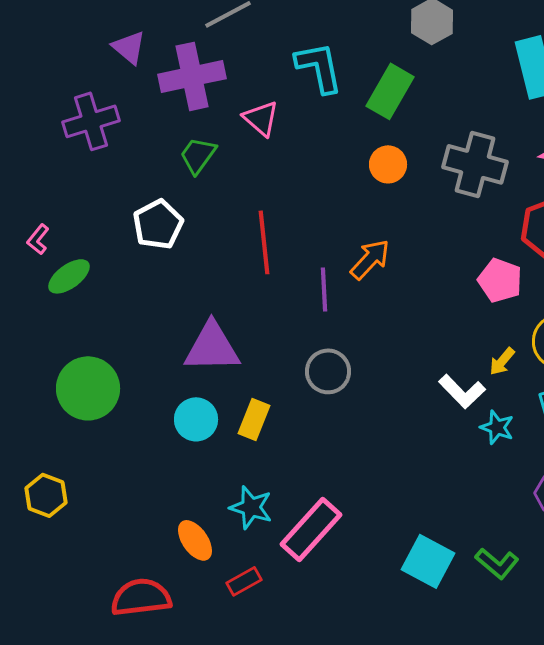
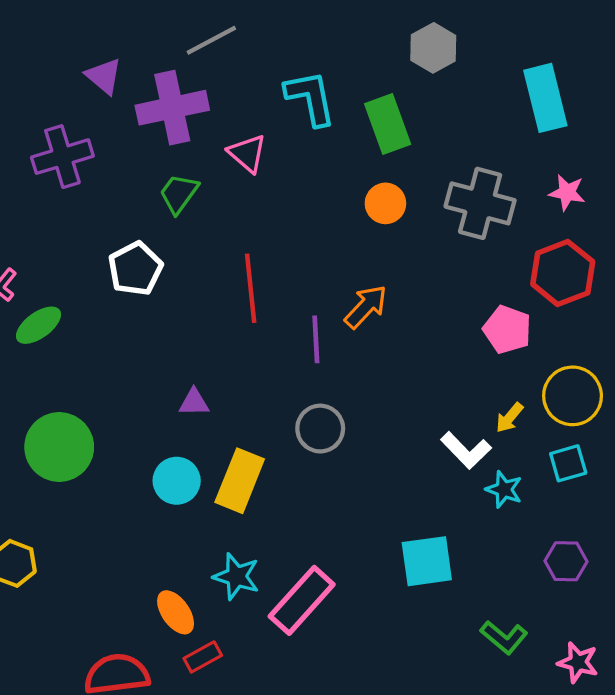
green rectangle: (390, 91) -> (388, 124), turned -50
purple triangle: (212, 347) -> (194, 402), size x0.5
yellow rectangle: (254, 419) -> (240, 481), size x1.4
cyan square: (428, 561) -> (427, 561), moved, turned -36
red rectangle: (244, 581) -> (203, 657), moved

